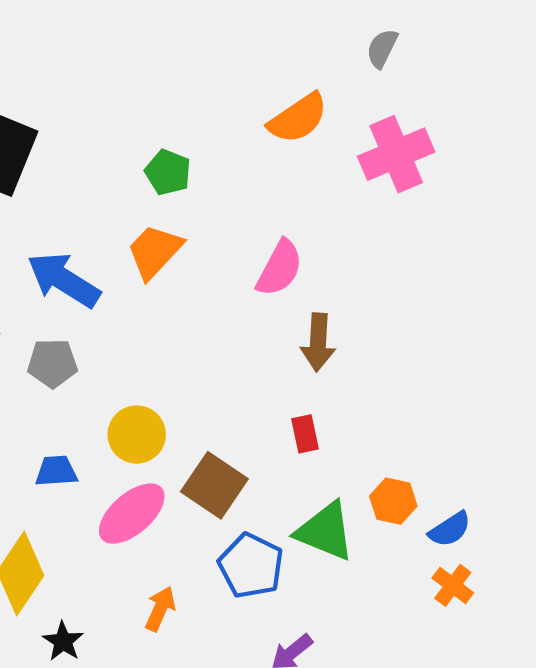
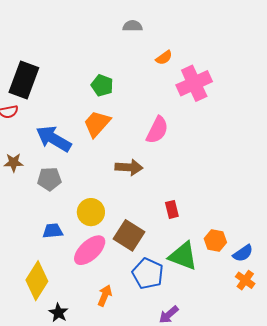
gray semicircle: (382, 48) -> (133, 26), moved, turned 66
orange semicircle: (298, 118) -> (164, 58), size x0.6
pink cross: (396, 154) -> (194, 83), moved
brown arrow: (318, 342) -> (129, 167), moved, turned -88

